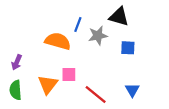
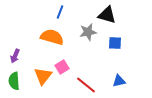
blue line: (78, 24) -> (60, 12), moved
pink square: (69, 74) -> (62, 67), turned -32
blue triangle: (132, 90) -> (119, 81), turned 48

